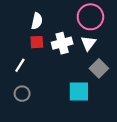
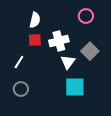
pink circle: (90, 17) -> (86, 16), size x0.6
white triangle: (88, 43) -> (68, 62), moved
gray square: (99, 68) -> (90, 51), moved

